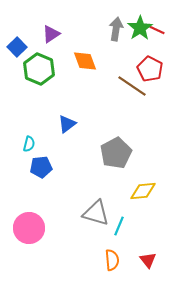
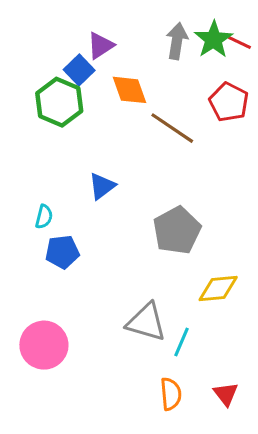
purple triangle: (51, 34) -> (100, 46), moved
blue square: (17, 47) -> (79, 70), moved
brown line: (132, 86) -> (172, 128), moved

